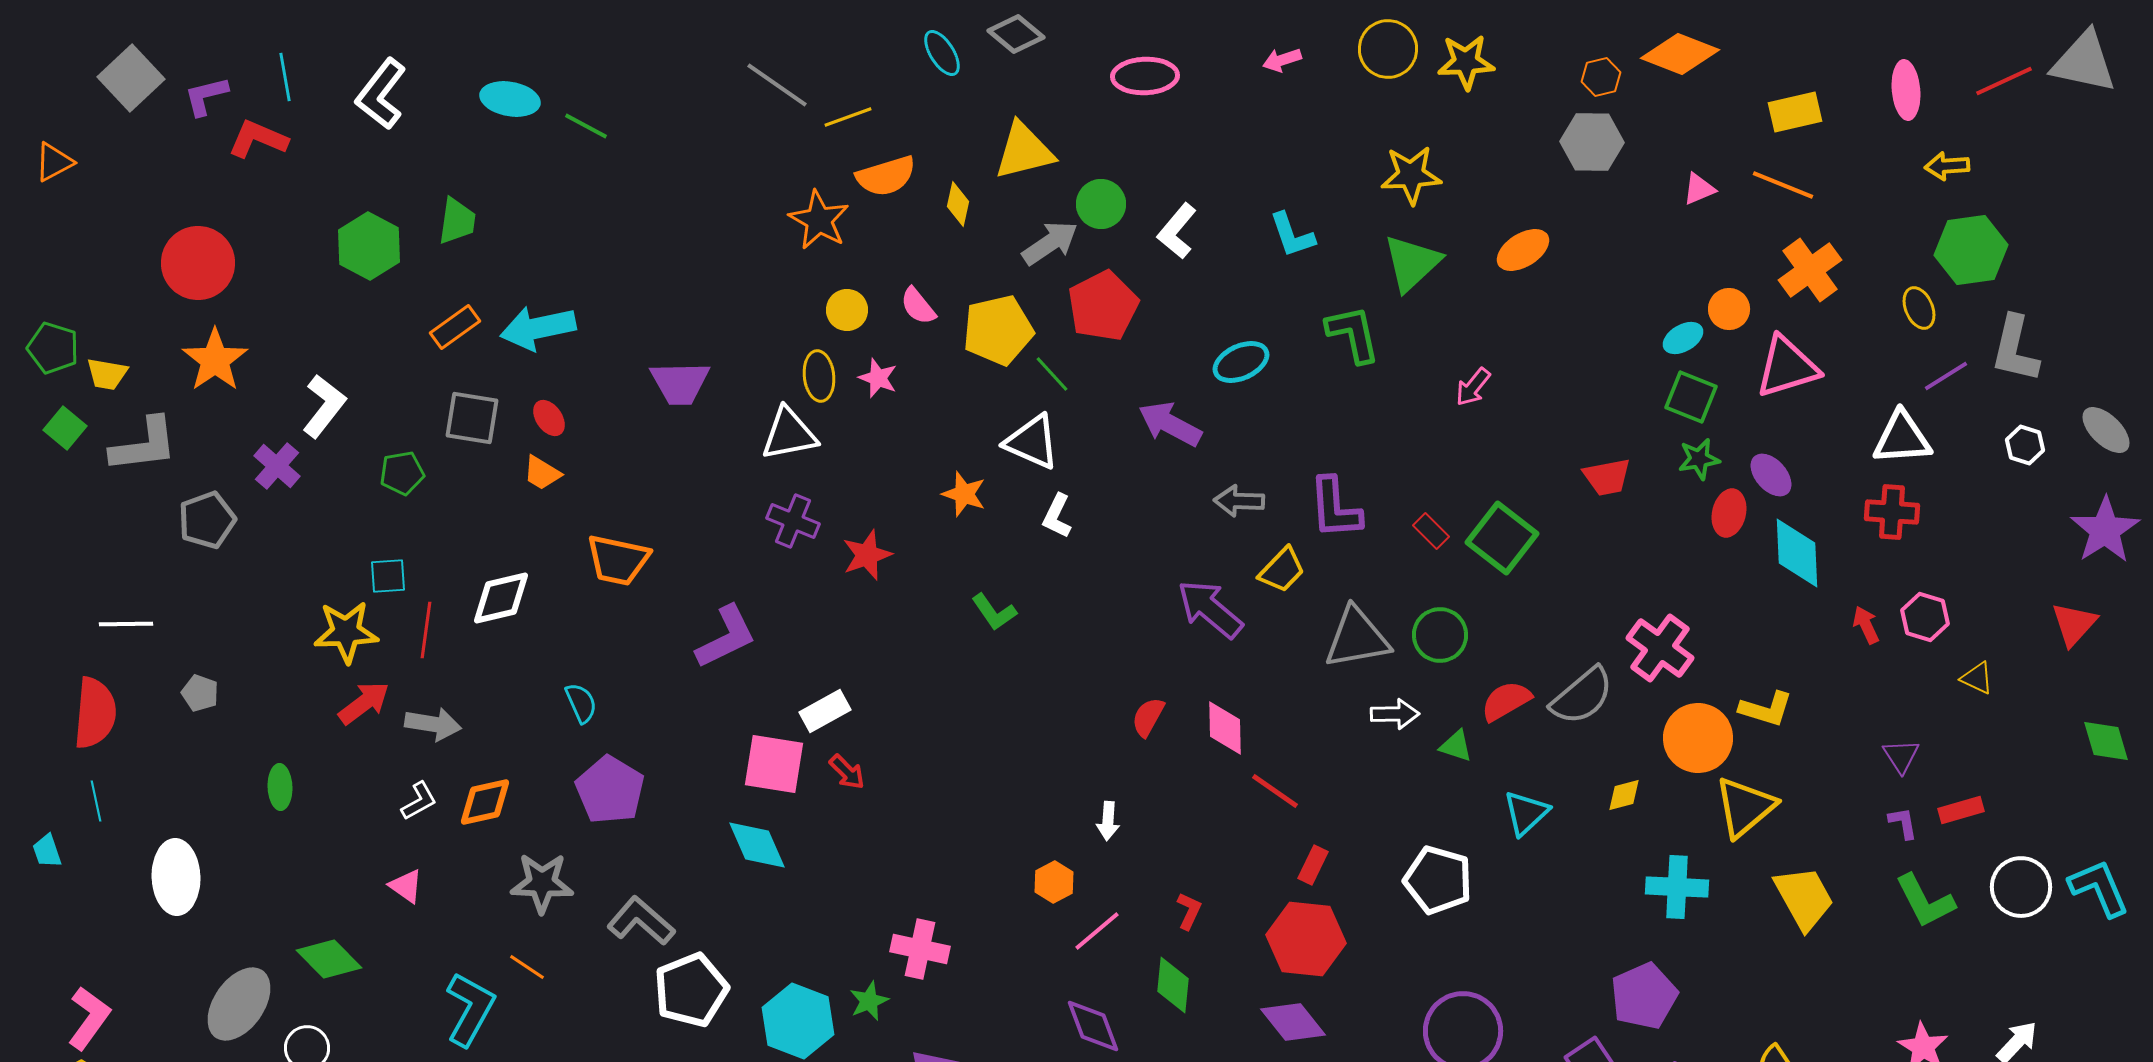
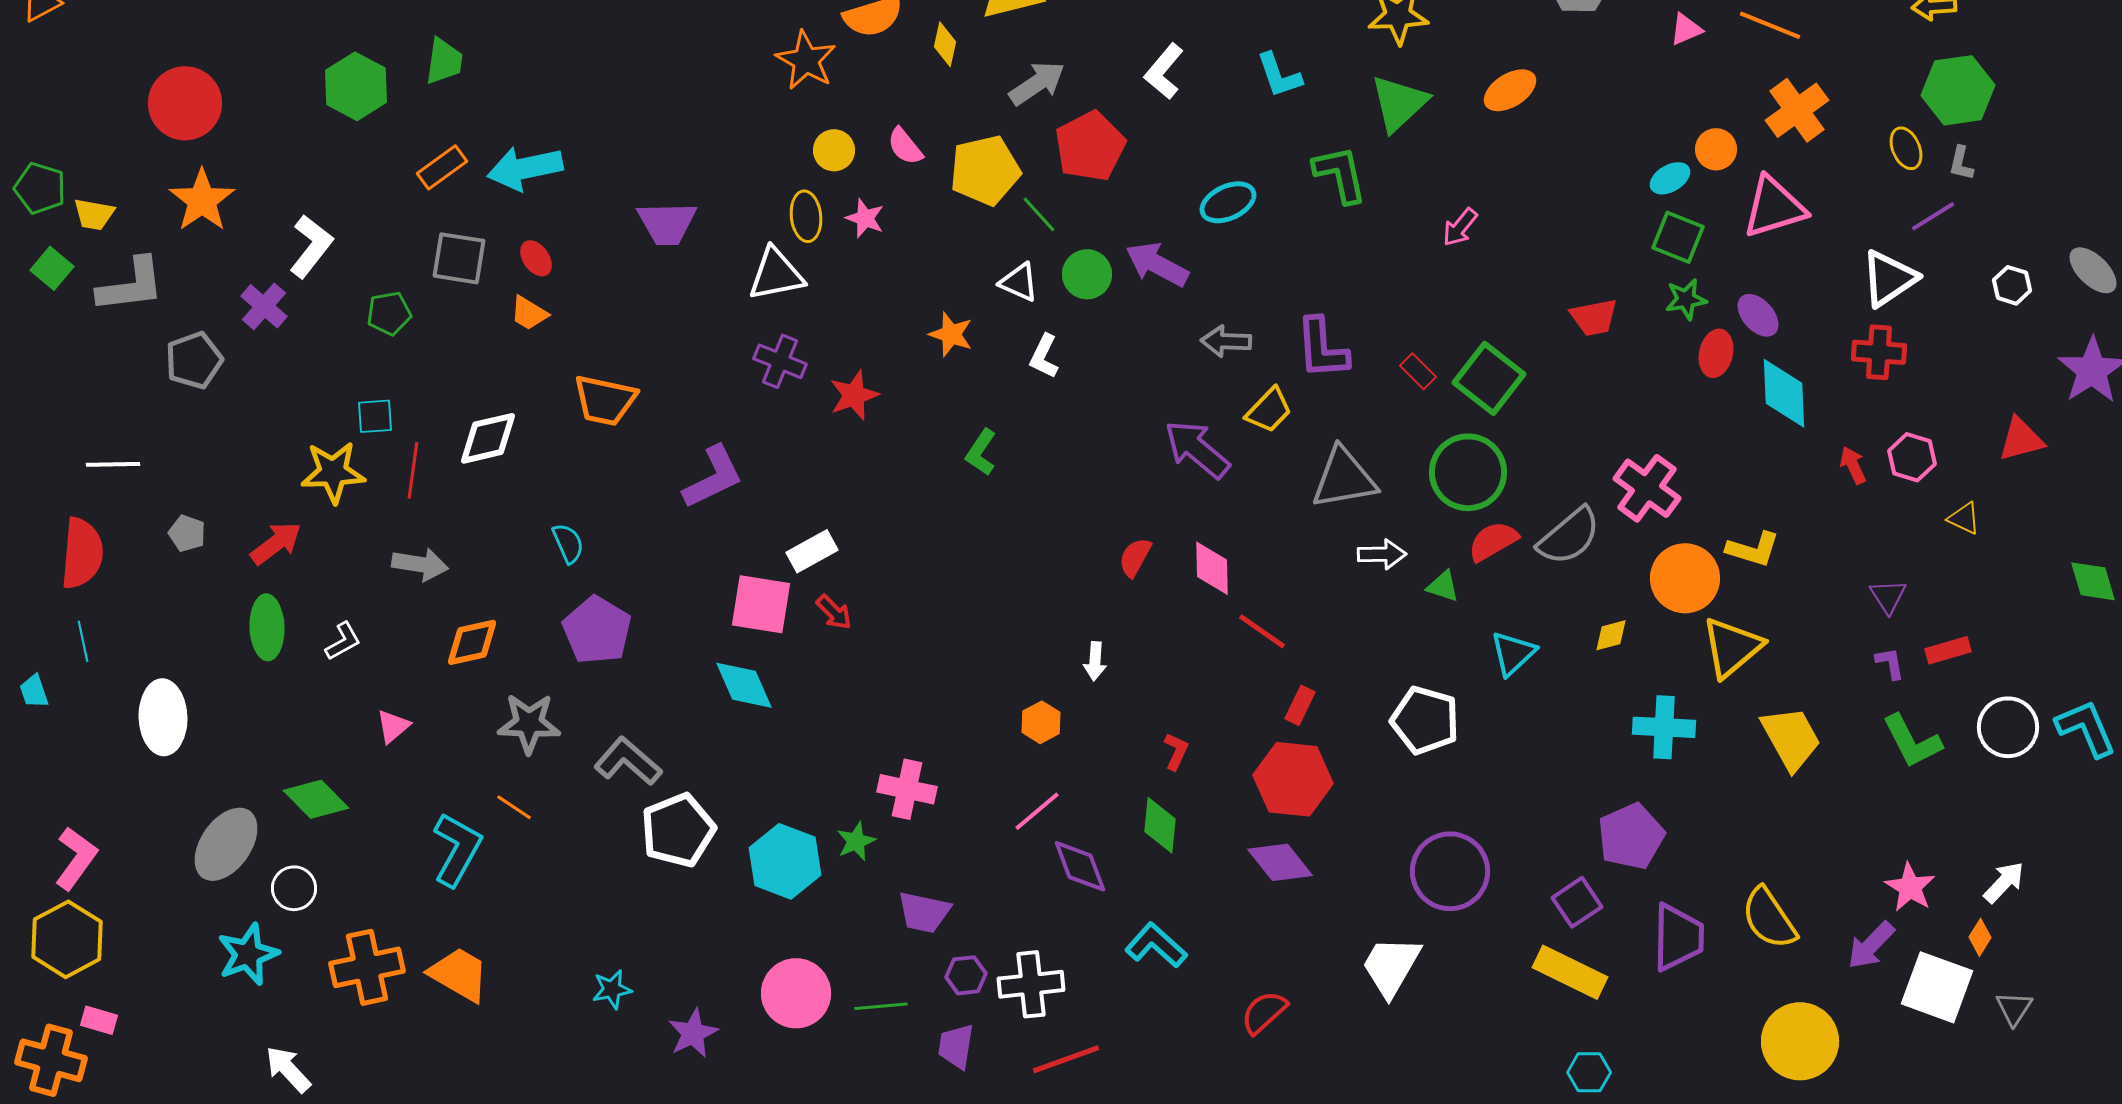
green circle: (1101, 204) -> (1087, 274), moved
gray L-shape: (2015, 349) -> (1961, 163), moved, size x0.5
white triangle: (1902, 438) -> (1889, 278), turned -30
white triangle: (1032, 442) -> (1019, 282), size x0.7
green L-shape: (994, 612) -> (981, 452), turned 69
red triangle: (2074, 624) -> (2021, 439), moved, turned 33
green circle: (1440, 635) -> (1468, 472), moved, size x1.4
red arrow: (364, 703) -> (276, 543), moved
green ellipse: (280, 787) -> (267, 627), size x1.4
white L-shape: (419, 801) -> (343, 641), moved
pink triangle: (406, 886) -> (393, 726), turned 45
pink line: (1097, 931) -> (1037, 811), moved

